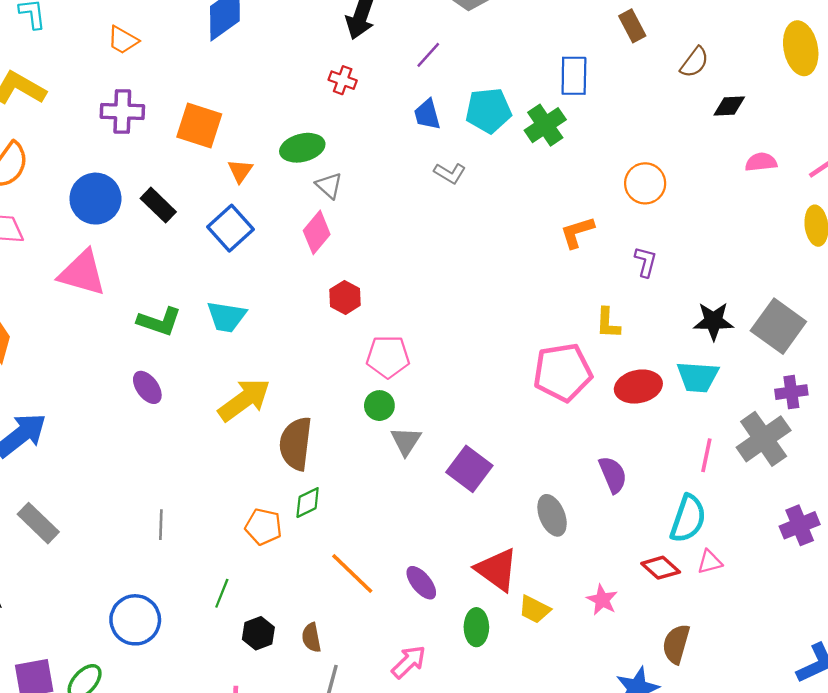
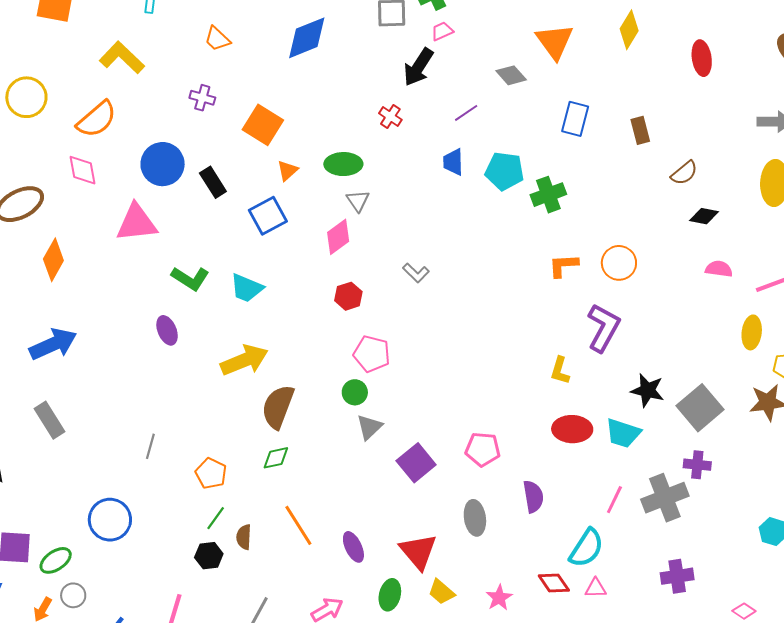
blue rectangle: (574, 76) -> (575, 119), moved
purple cross: (122, 111) -> (202, 98), size x0.7
gray L-shape: (450, 173) -> (416, 273), moved
orange L-shape: (577, 232) -> (563, 265), moved
purple L-shape: (646, 262) -> (603, 328), size x1.8
pink triangle: (82, 273) -> (137, 223), turned -36
pink pentagon: (563, 372) -> (483, 449), moved, size x0.7
orange pentagon: (263, 527) -> (211, 473), moved
green line: (222, 593) -> (216, 518), moved
brown semicircle: (311, 638) -> (244, 537), moved

